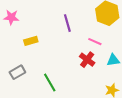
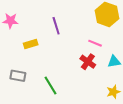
purple line: (67, 23) -> (56, 26), moved
gray rectangle: (17, 72) -> (18, 76), turned 42

